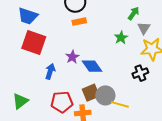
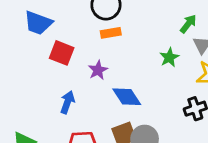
red square: (34, 42) -> (62, 53), moved, size x0.7
purple star: (72, 57) -> (98, 70), moved

